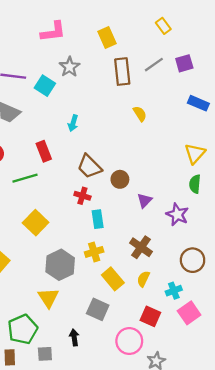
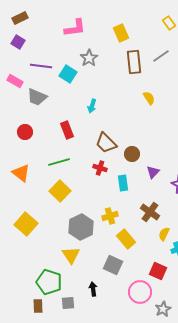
green line: (25, 178) -> (59, 162), moved
cyan rectangle: (98, 219) -> (123, 183), moved
yellow semicircle: (143, 279) -> (164, 234), moved
green pentagon: (23, 329) -> (49, 282), turned -30

